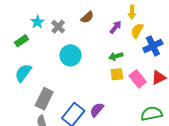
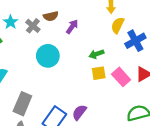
brown semicircle: (87, 17) -> (51, 16), moved, turned 32
purple arrow: (116, 27) -> (72, 27), moved

